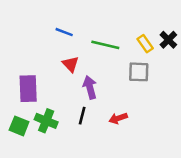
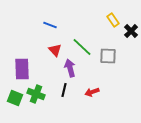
yellow rectangle: (145, 44) -> (113, 20), moved
green line: (105, 45) -> (82, 47), moved, turned 30

